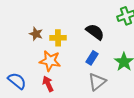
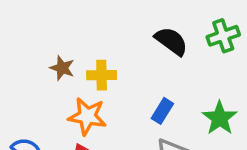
black semicircle: (95, 32) -> (171, 41), moved

